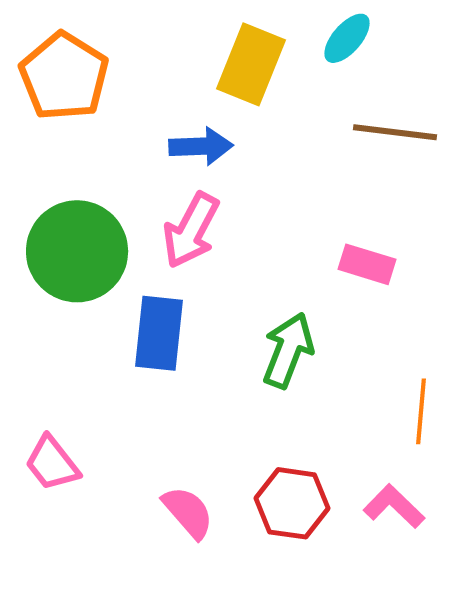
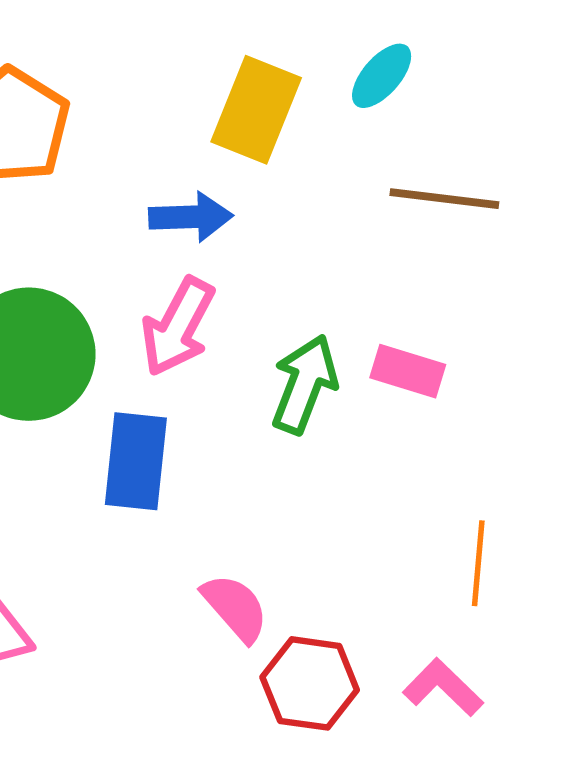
green arrow: (288, 350) -> (304, 384), moved
pink semicircle: (188, 512) -> (235, 608), moved

